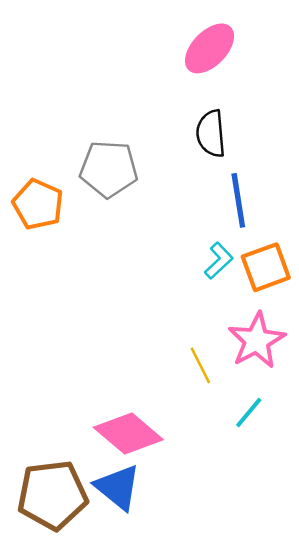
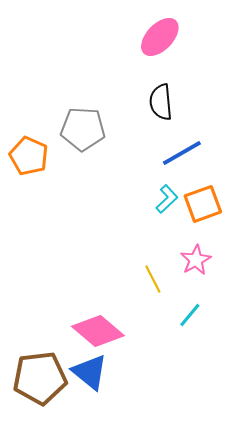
blue line: (238, 200) -> (182, 153), turned 69
pink star: (257, 341) -> (196, 260), size x0.7

